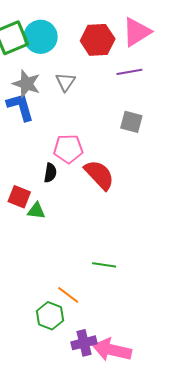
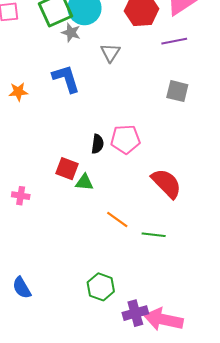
gray star: (26, 84) -> (71, 32), moved, size x0.7
pink pentagon: (68, 149) -> (125, 139), moved
red semicircle: (99, 175) -> (166, 183), moved
orange line: (68, 295) -> (117, 219), moved

